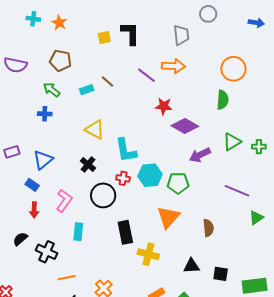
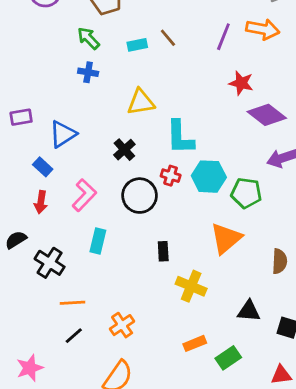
purple line: (146, 75) -> (223, 37), turned 66
blue cross: (45, 114) -> (88, 72), moved
yellow triangle: (95, 130) -> (141, 102), turned -45
black rectangle: (125, 232) -> (163, 251), size x0.6

